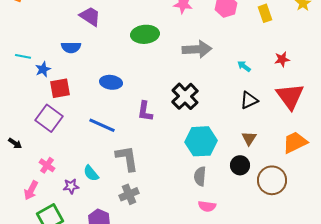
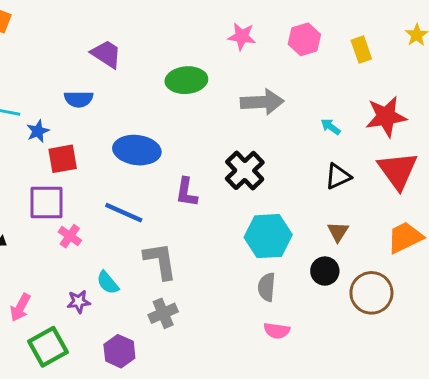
red star: (282, 59) -> (386, 117), size x1.8
blue ellipse: (111, 82) -> (137, 150), size x1.4
purple square: (49, 118) -> (47, 203), turned -36
pink cross: (47, 165) -> (70, 236), moved

